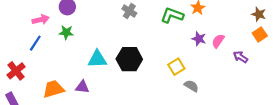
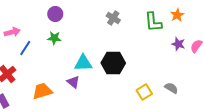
green L-shape: (172, 15) -> (153, 22), turned -115
pink arrow: (41, 20) -> (12, 32), moved
yellow square: (176, 67) -> (144, 92), moved
purple triangle: (82, 87) -> (73, 82), moved, turned 32

